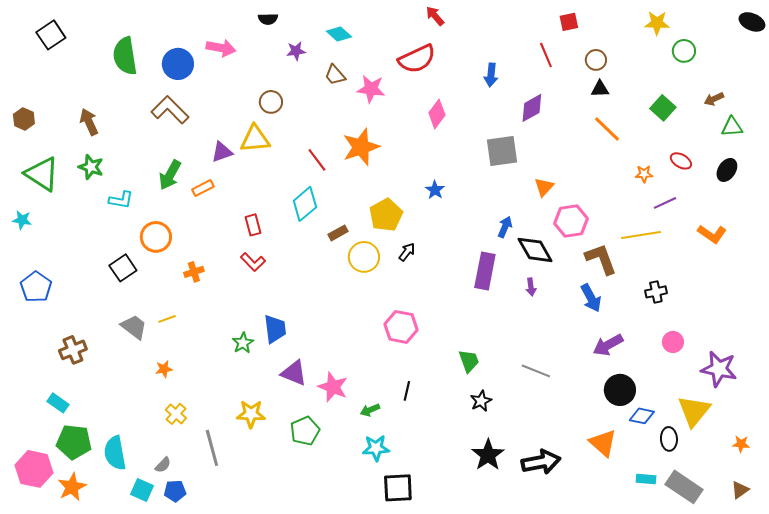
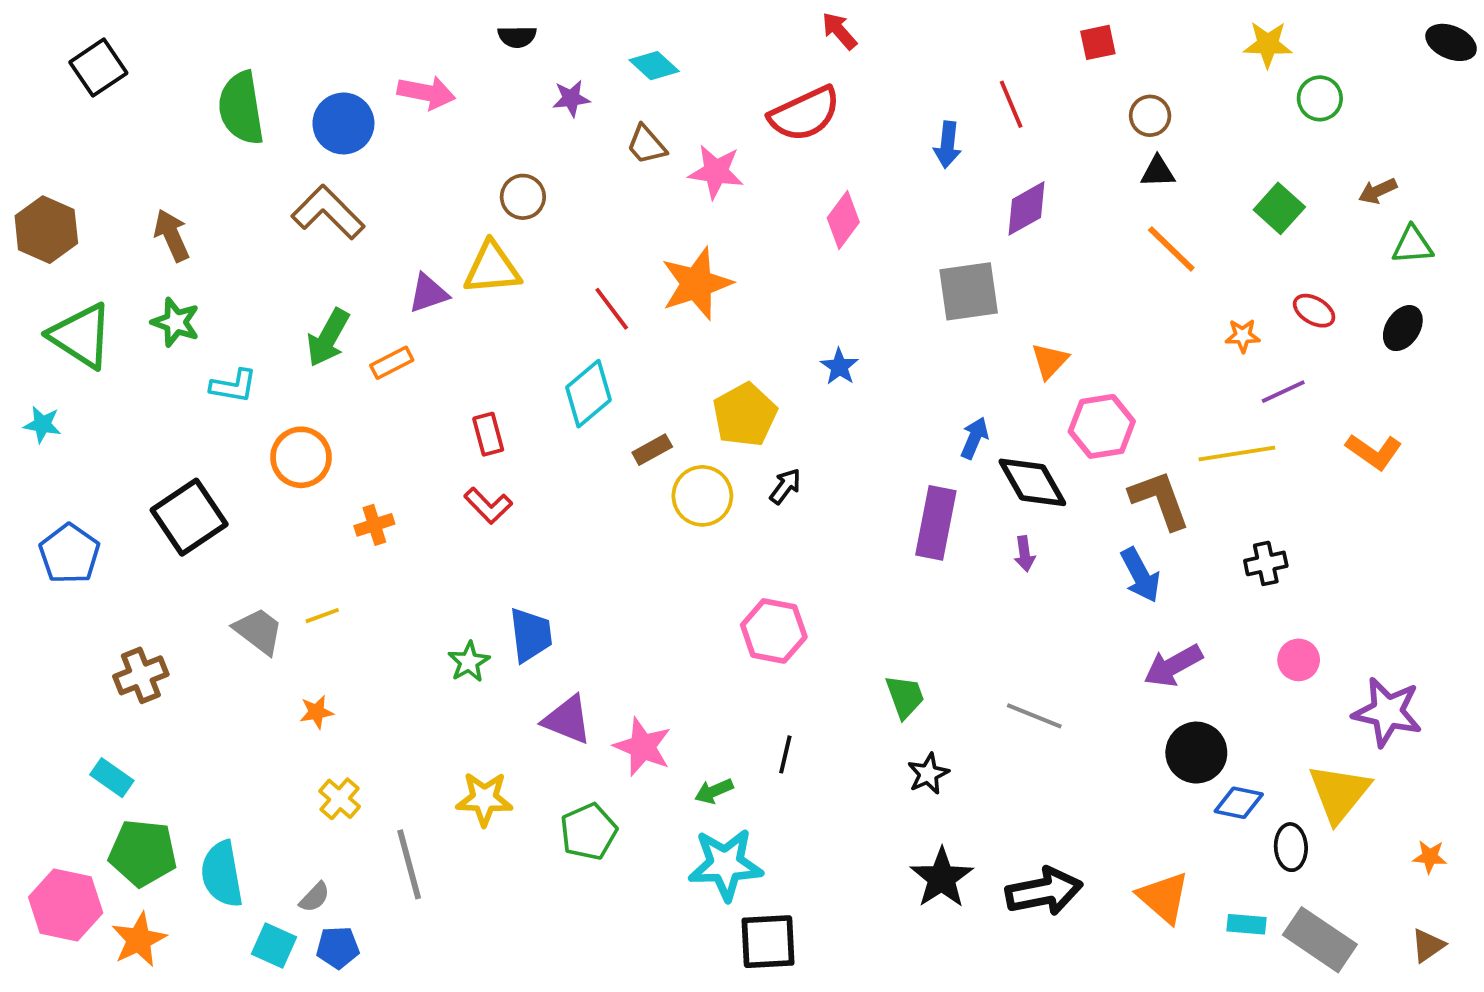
red line: (546, 55) -> (1011, 104), moved
brown hexagon: (24, 119) -> (46, 230), size x1.5
black square: (123, 268) -> (189, 517), moved, size x1.4
orange triangle: (603, 443) -> (1164, 897), moved
cyan star: (376, 448) -> (726, 864), size x1.4

